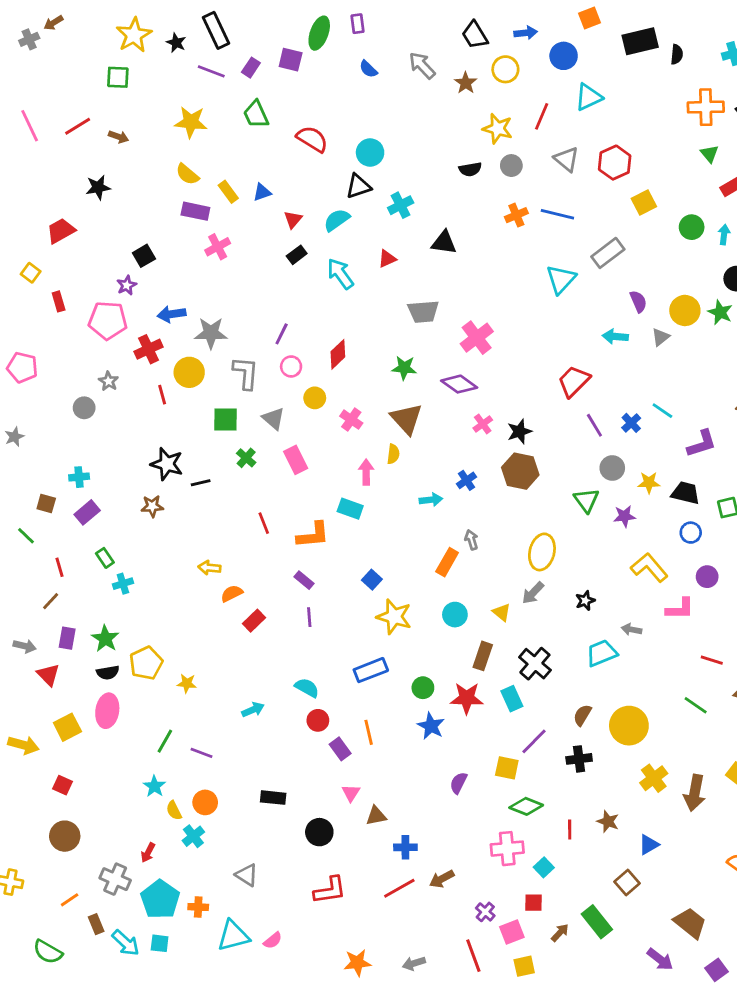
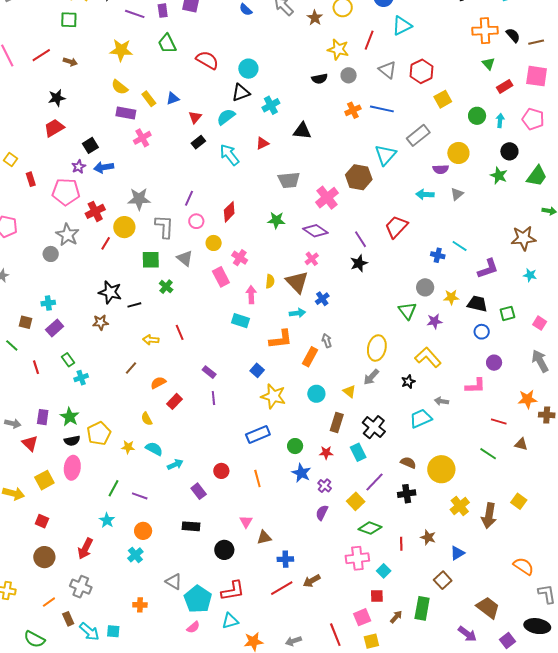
purple rectangle: (251, 68) -> (163, 11), turned -40
red trapezoid: (61, 231) -> (54, 128), moved
purple semicircle: (638, 301) -> (441, 169), turned 112
yellow circle: (685, 310) -> (458, 153), moved
blue arrow: (172, 314) -> (104, 167), moved
gray star: (108, 381) -> (67, 235), size x1.6
red line: (162, 395) -> (106, 243), turned 48
brown triangle: (406, 419) -> (297, 282), moved
blue cross: (631, 423) -> (438, 255), turned -32
pink cross: (483, 424) -> (312, 259), moved
purple line: (594, 425) -> (361, 239), moved
pink rectangle: (296, 460) -> (221, 277), moved
brown hexagon: (520, 471) -> (359, 177), moved
orange L-shape: (313, 535) -> (281, 339), moved
yellow L-shape: (649, 567) -> (428, 357), moved
yellow arrow: (209, 568) -> (151, 340), moved
brown line: (51, 601) -> (131, 368), moved
cyan semicircle: (307, 688) -> (154, 449), moved
red star: (467, 698) -> (326, 453), size x0.6
brown semicircle: (582, 715) -> (408, 463), turned 84
purple rectangle: (340, 749) -> (199, 491), moved
yellow square: (507, 768) -> (356, 501), turned 36
yellow semicircle: (174, 811) -> (147, 419), moved
red arrow: (148, 853) -> (85, 549), moved, size x1.5
cyan pentagon: (160, 899) -> (198, 599), moved
purple cross: (485, 912) -> (325, 486), moved
green rectangle: (597, 922) -> (422, 608), turned 50
cyan triangle: (233, 936) -> (230, 621), moved, size x0.7

